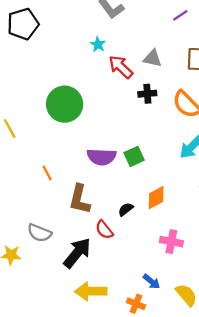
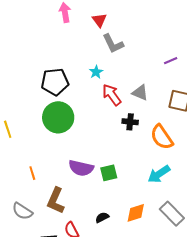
black pentagon: (23, 24) -> (55, 82), moved
orange diamond: (156, 198) -> (136, 213), moved
black semicircle: (126, 209) -> (102, 217), moved
gray semicircle: (39, 233) -> (22, 211), moved

